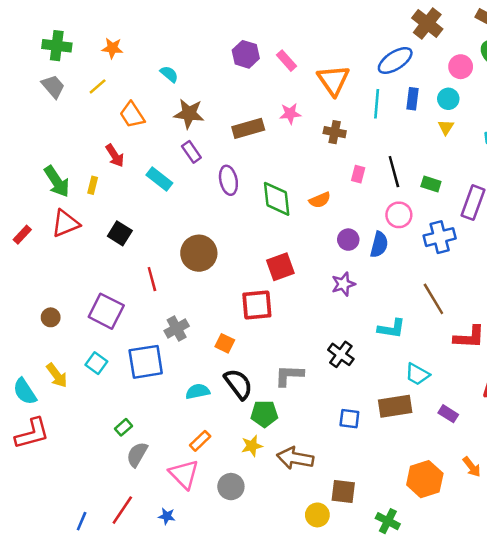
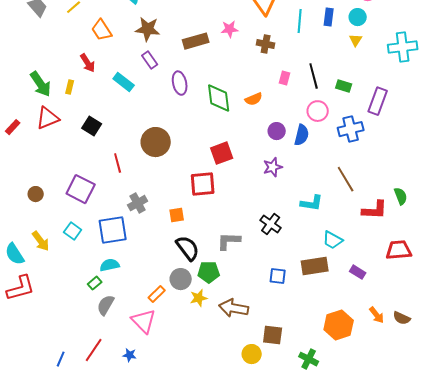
orange square: (225, 343) -> (177, 215), turned -35
cyan semicircle: (198, 391) -> (110, 265), moved
gray circle: (231, 487) -> (181, 279), moved

